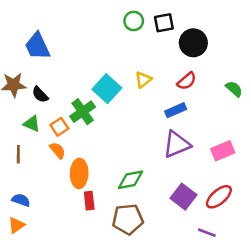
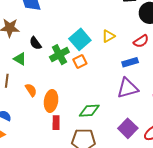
black semicircle: (40, 95) -> (35, 43), moved
orange square: (59, 127) -> (80, 62), moved
orange semicircle: (58, 150) -> (31, 90), moved

